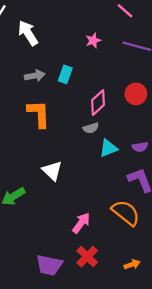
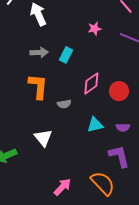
red circle: (136, 94) -> (119, 91), moved
gray semicircle: (91, 128) -> (64, 104), moved

